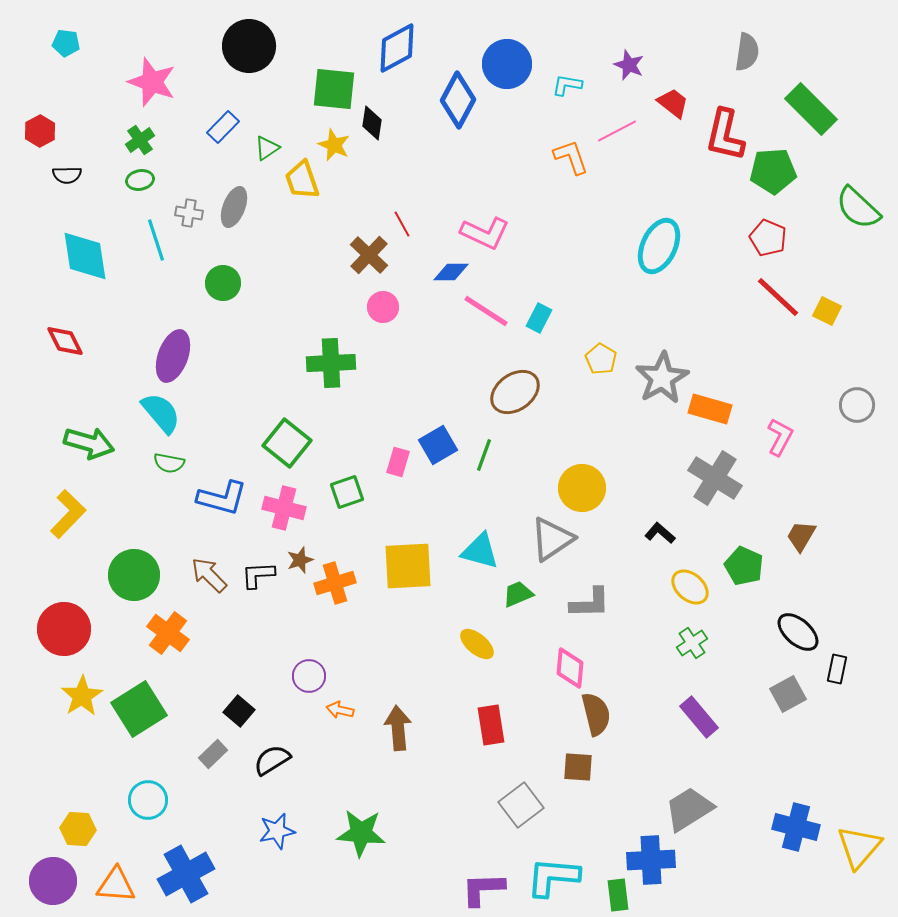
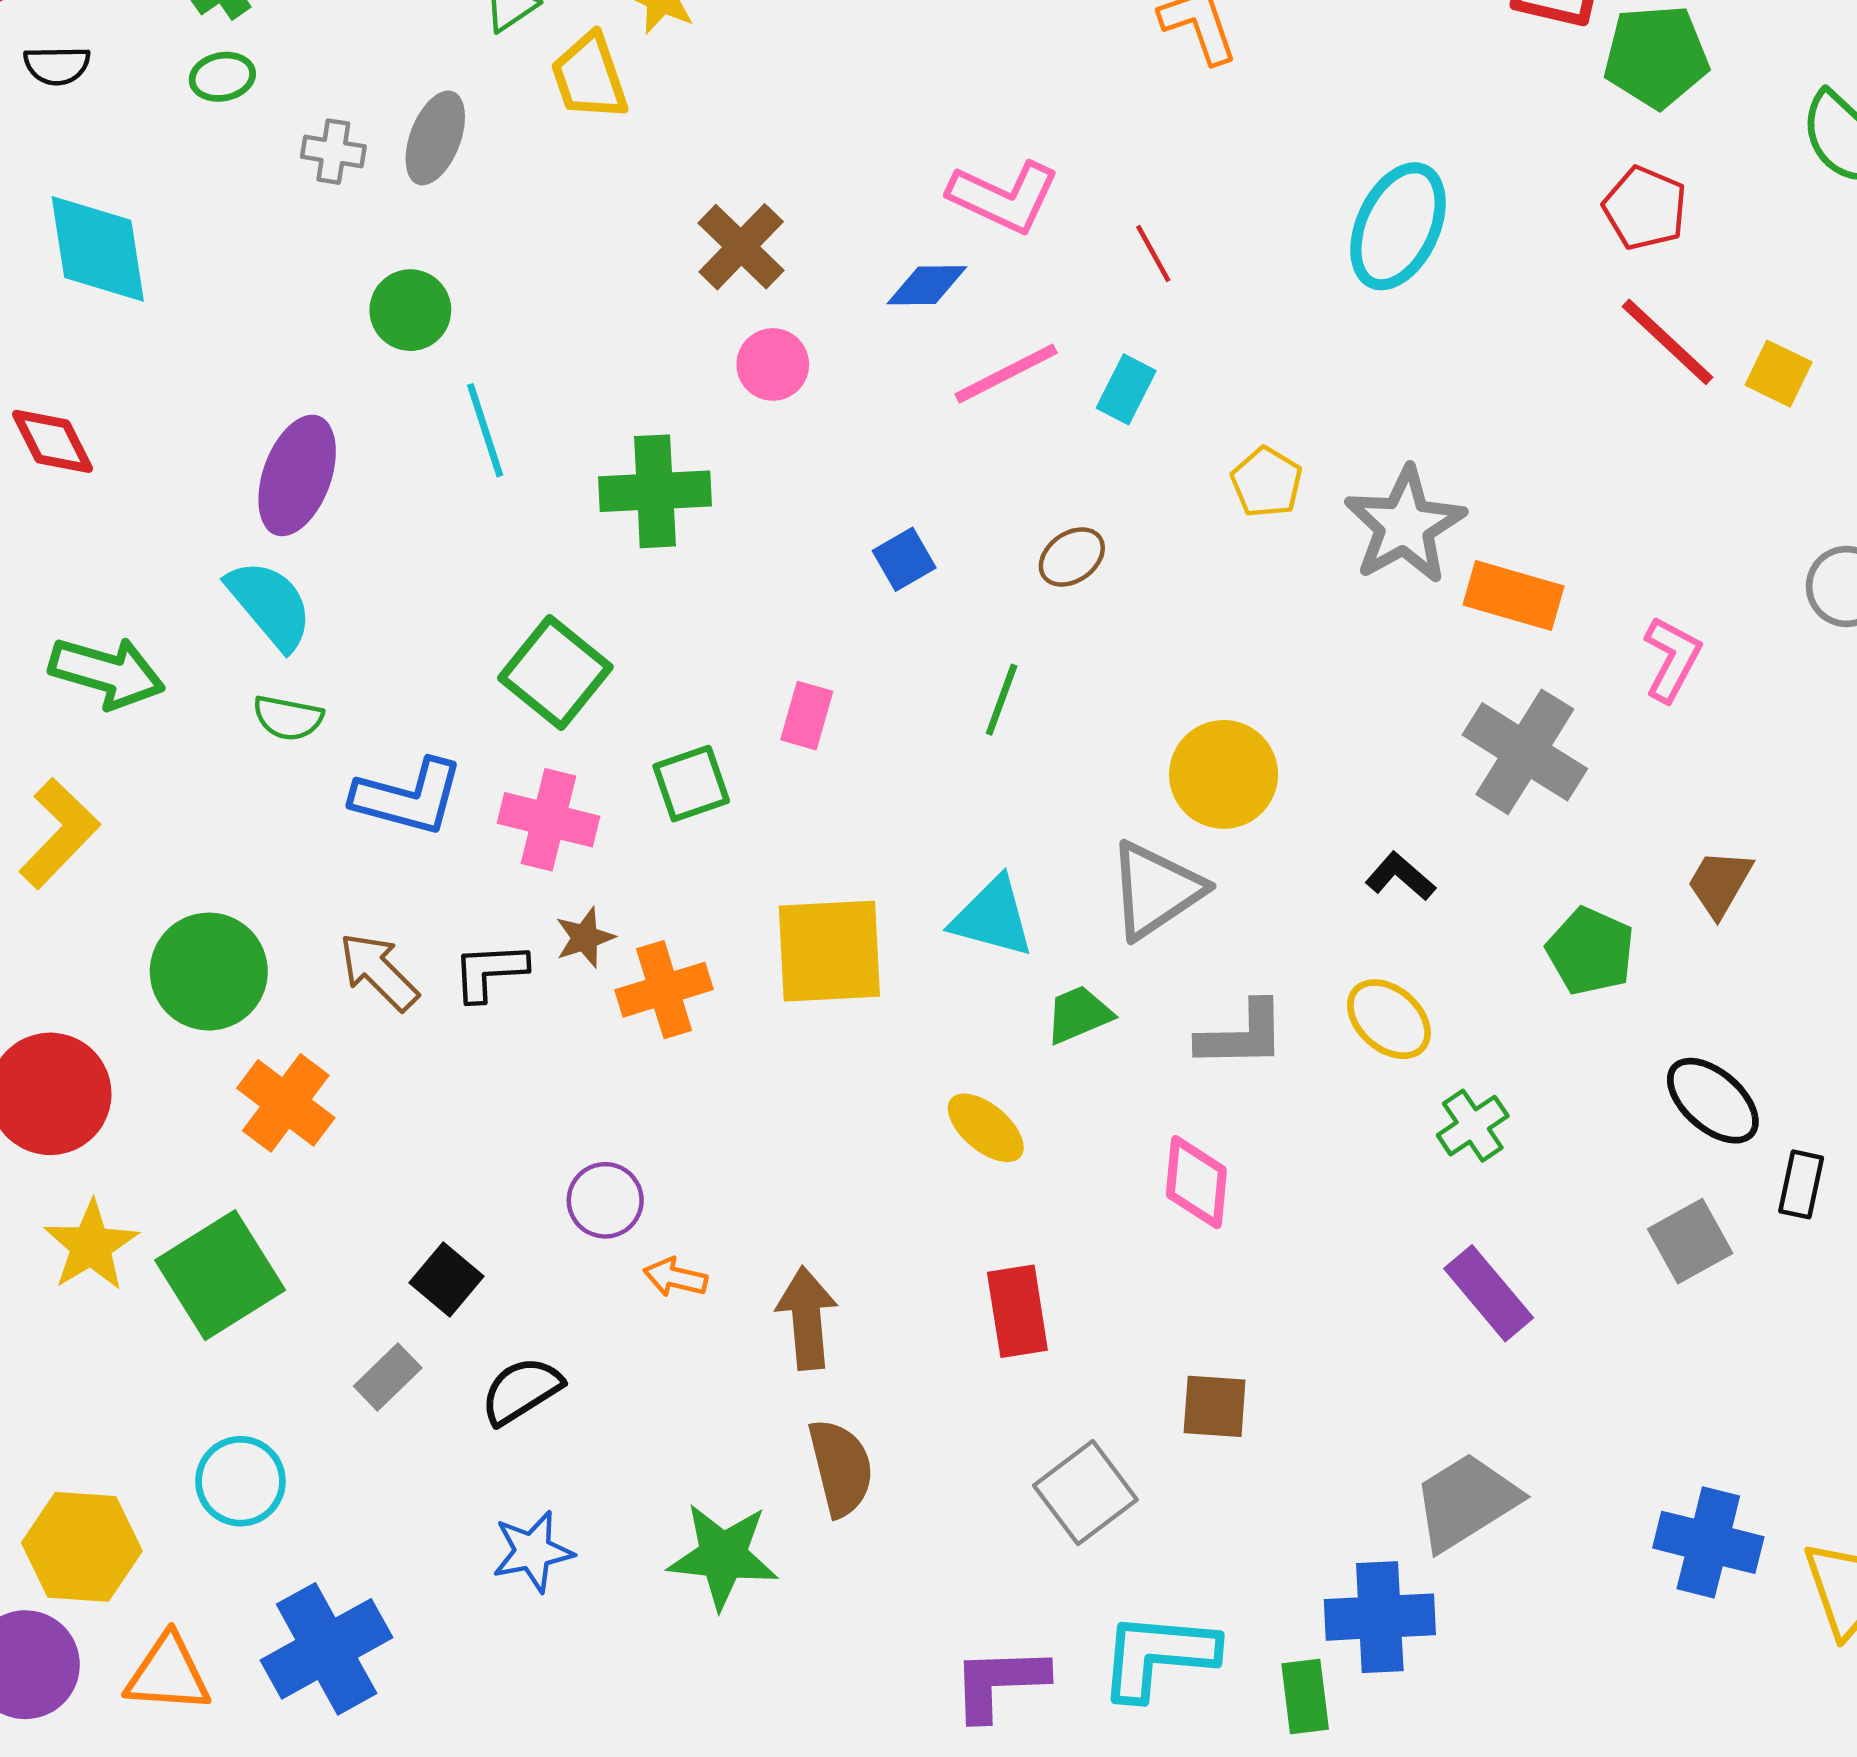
red line: (402, 224) -> (1153, 253), moved
cyan line: (156, 240) -> (485, 430), moved
pink line: (486, 311) -> (1006, 374), turned -60
brown ellipse: (515, 392) -> (1072, 557), size x0.6
blue square: (438, 445) -> (904, 559), moved, size x0.7
yellow ellipse: (690, 587) -> (1389, 1019), moved
brown semicircle: (596, 714) -> (841, 1468), moved
yellow hexagon: (78, 829) -> (82, 1547), size x1.4

